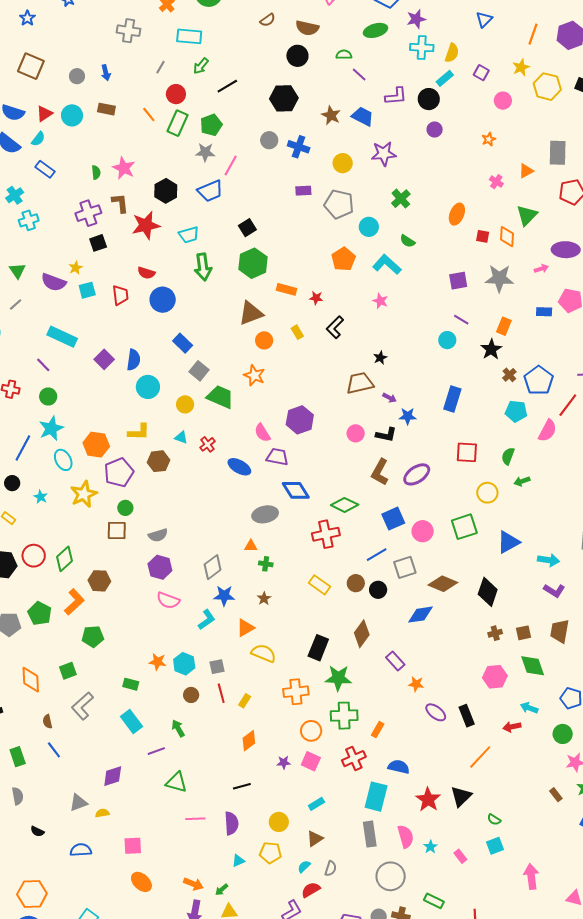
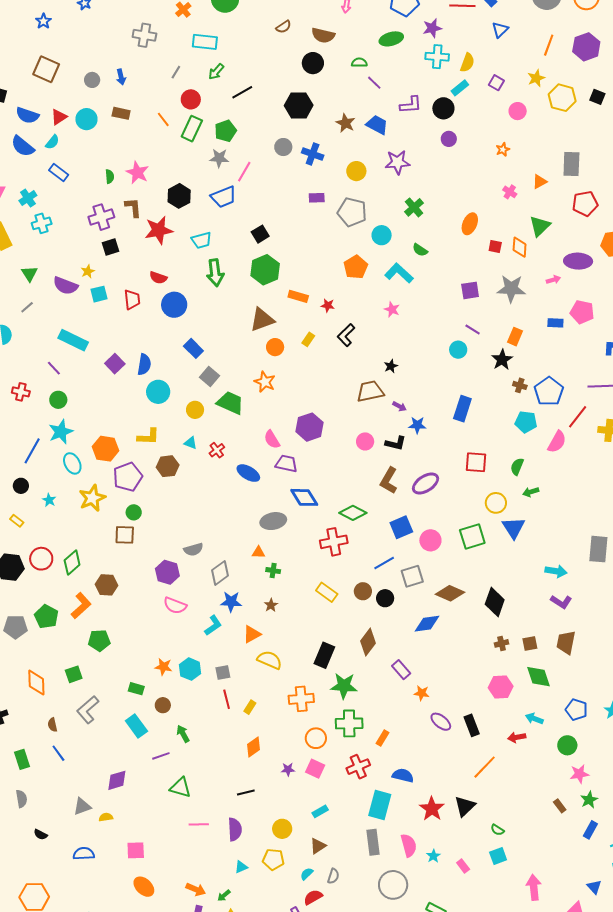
yellow rectangle: (297, 332) -> (308, 339), turned 64
brown cross: (509, 375) -> (520, 385), turned -32
gray semicircle: (158, 535) -> (193, 549), moved
blue triangle: (508, 542) -> (514, 528), moved, turned -35
brown circle: (191, 695) -> (163, 705), moved

